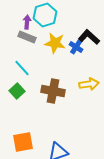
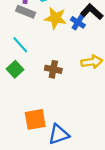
brown cross: (53, 91) -> (53, 69), size x0.7
orange square: (23, 142) -> (35, 119), moved

